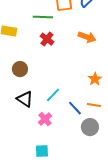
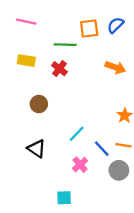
red cross: (47, 39) -> (59, 69), moved
black triangle: (25, 99) -> (37, 149), moved
pink cross: (45, 119) -> (80, 165), moved

